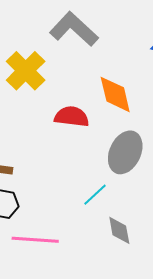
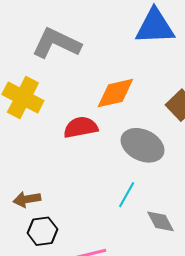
orange diamond: (115, 94) -> (115, 93), turned -72
gray ellipse: (125, 152) -> (143, 145), turned -72

